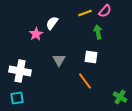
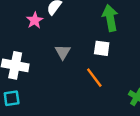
green arrow: (98, 32) -> (110, 18), size x1.5

